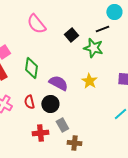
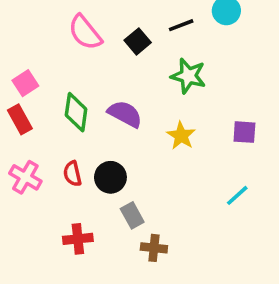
black line: (102, 29) -> (181, 25), moved
black square: (71, 35) -> (138, 41), moved
purple semicircle: (58, 83) -> (125, 114), moved
red cross: (40, 133) -> (78, 239), moved

